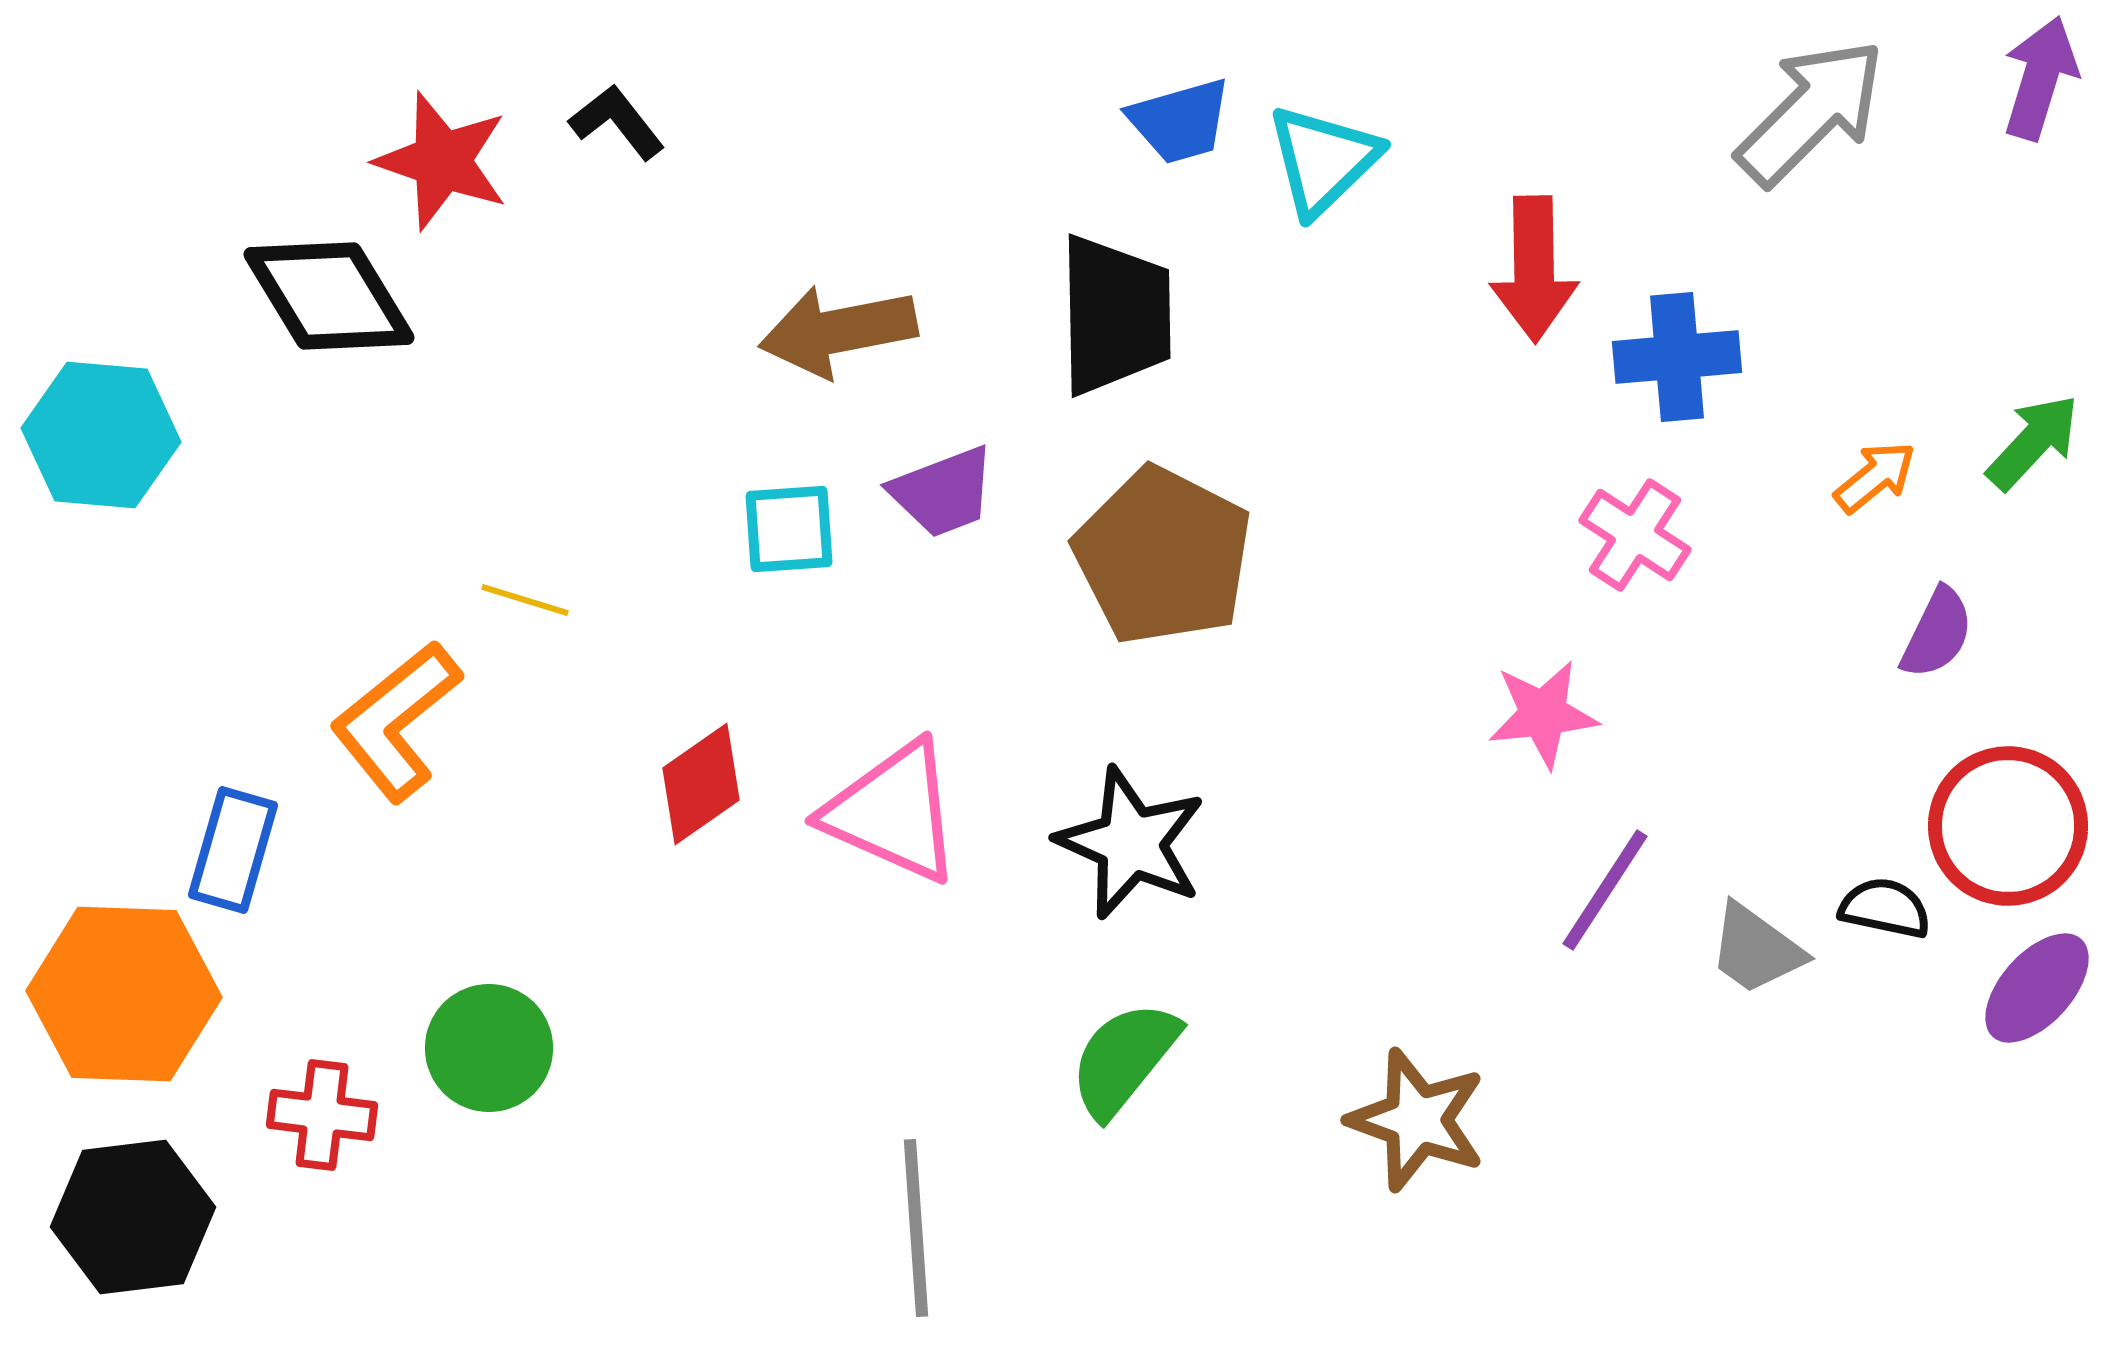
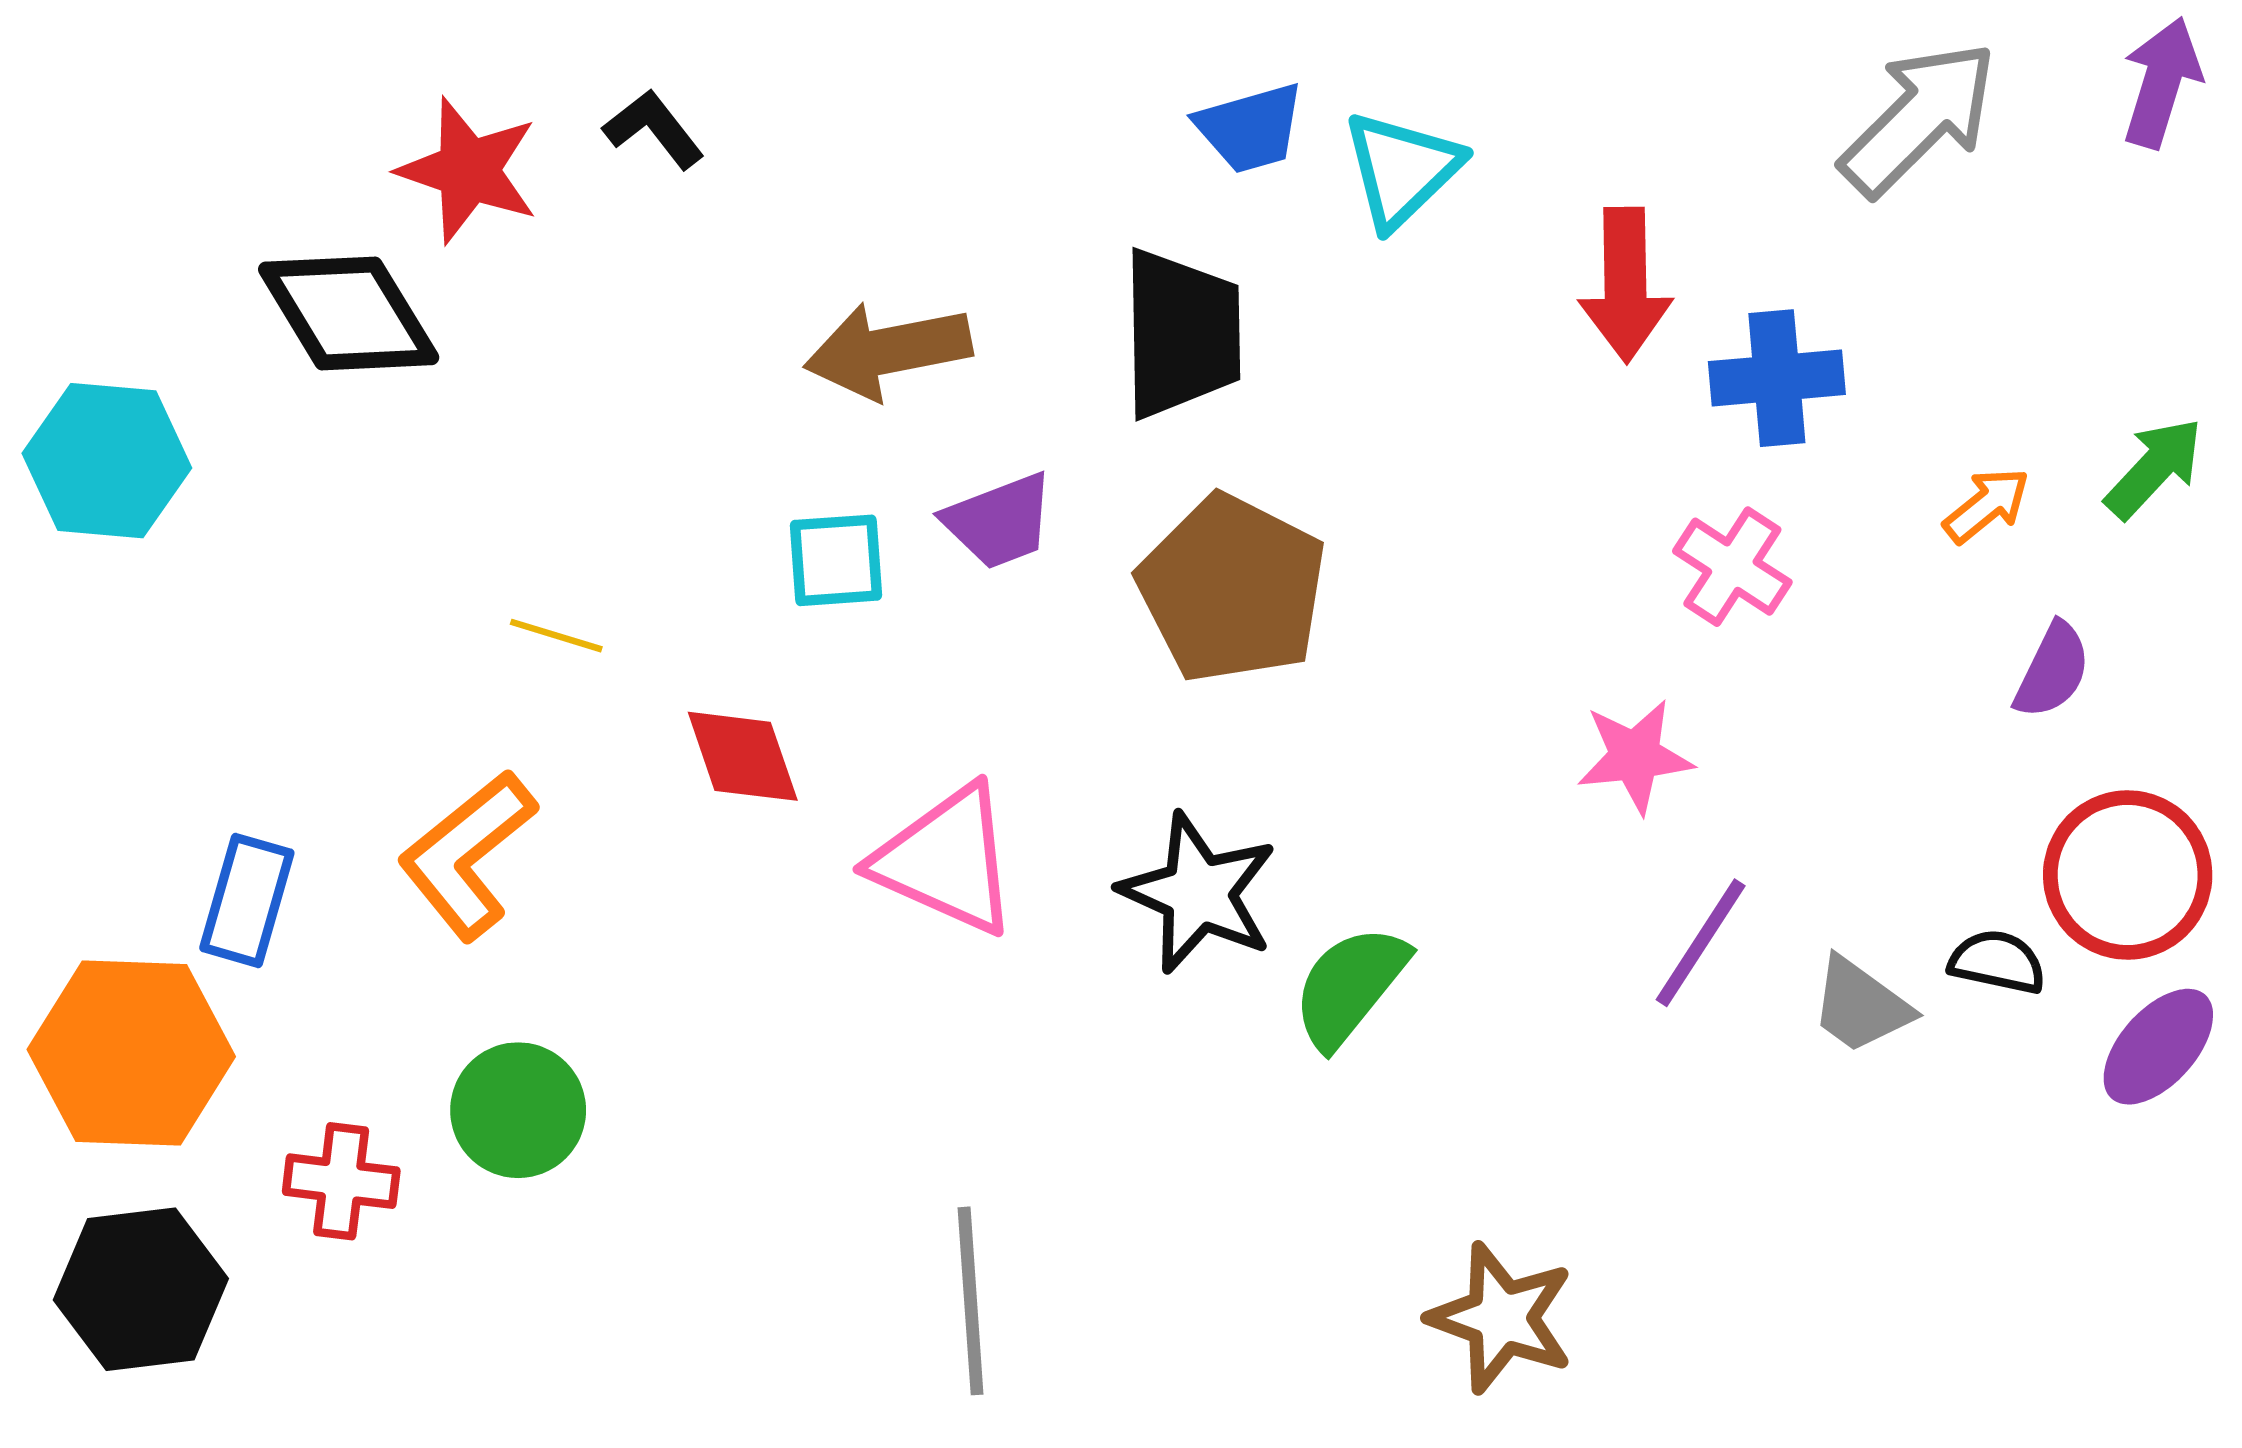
orange L-shape: (396, 721) -> (467, 855), moved
red diamond: (701, 784) -> (743, 756), moved, turned -74
green semicircle: (1124, 1059) -> (1350, 986), moved
brown star: (1417, 1120) -> (1501, 1318), moved

